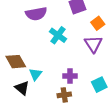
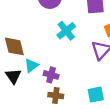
purple cross: (70, 76) -> (51, 75), moved

